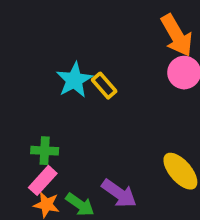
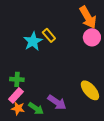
yellow rectangle: (104, 86) -> (49, 35), moved

